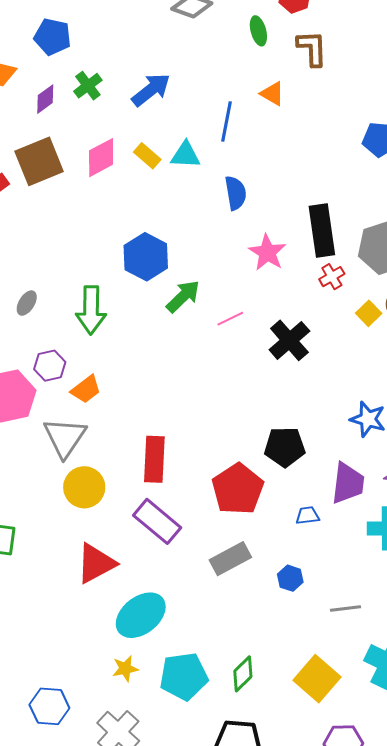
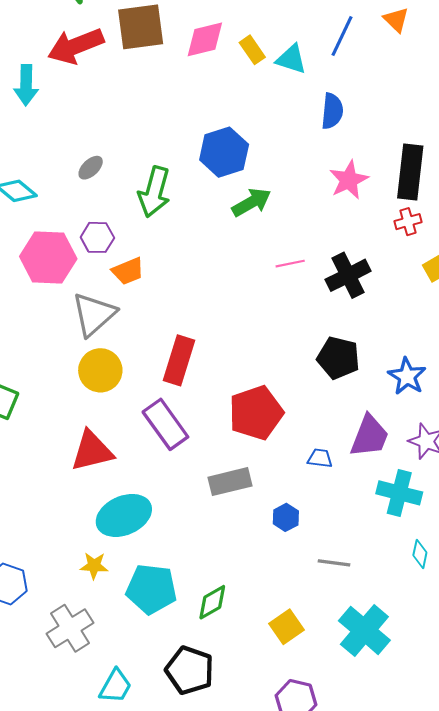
pink line: (230, 319) -> (290, 264), moved
black pentagon: (285, 447) -> (338, 358), moved
yellow square: (317, 679) -> (286, 627), size x0.7

